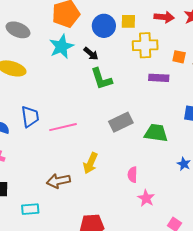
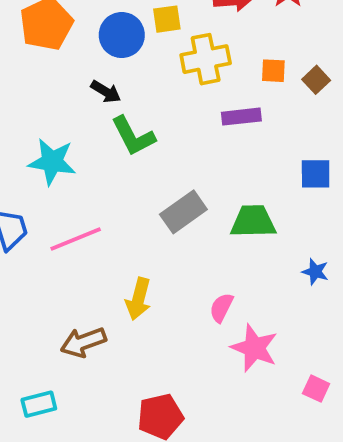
cyan star: (61, 47) -> (52, 162), moved, turned -30
pink semicircle: (132, 175) -> (221, 308), turned 35
pink star: (146, 198) -> (254, 348), size x1.4

